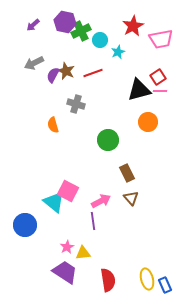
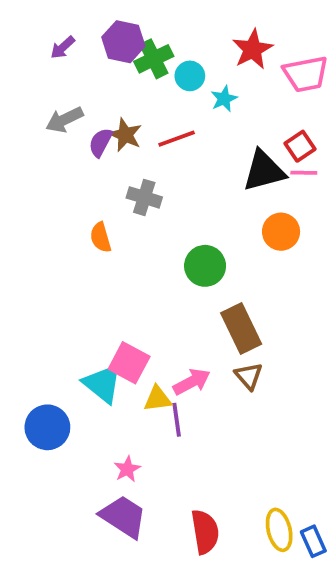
brown rectangle: (127, 173) -> (241, 329), size x1.4
yellow triangle: (83, 253) -> (158, 399), moved

